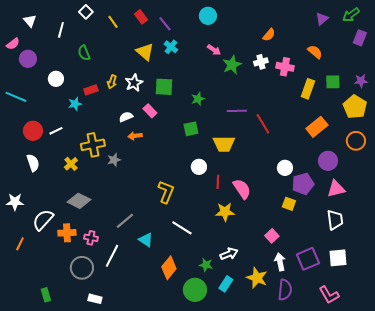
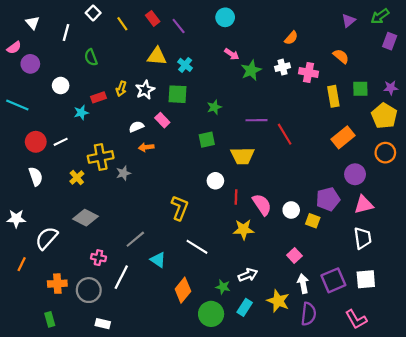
cyan cross: (171, 47) -> (185, 65), moved
yellow triangle: (145, 52) -> (157, 56), turned -36
yellow rectangle: (308, 89) -> (333, 96), turned -30
white circle: (285, 168) -> (291, 210), moved
orange cross: (67, 233) -> (57, 284), moved

